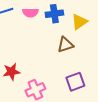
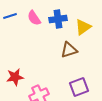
pink semicircle: (30, 13) -> (34, 18), turned 56

